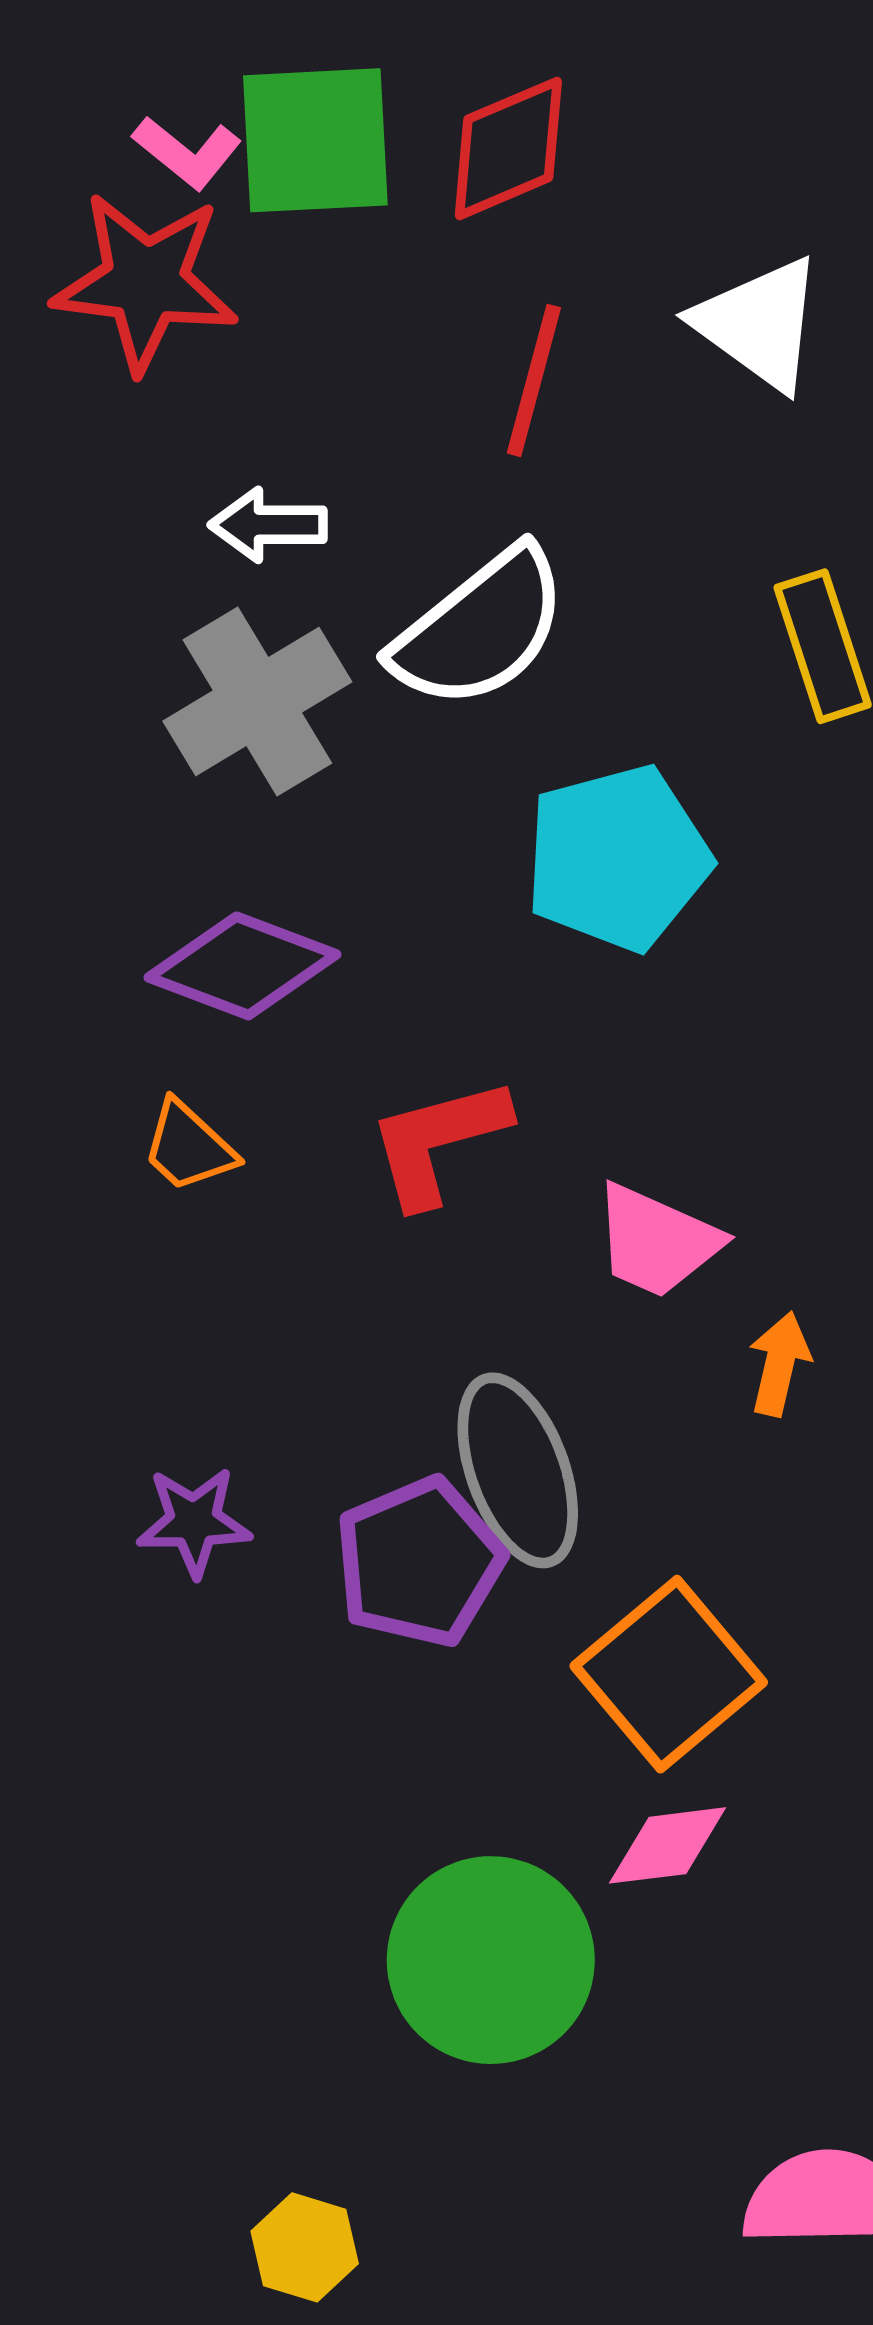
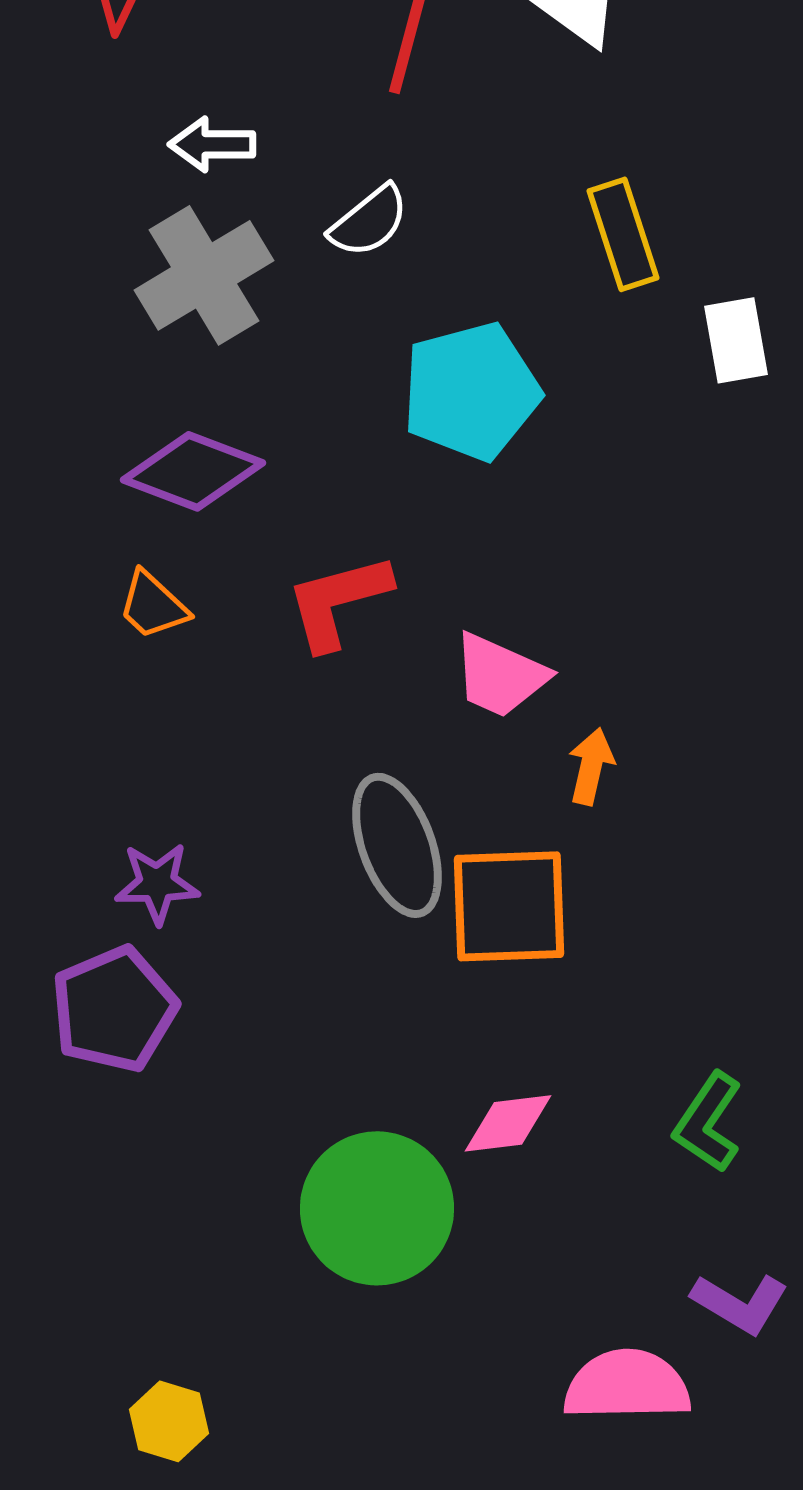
white semicircle: (480, 629) -> (369, 221), size x0.6
purple pentagon: (419, 1562) -> (114, 1009), moved
orange square: (669, 1674) -> (509, 906), moved, turned 38
yellow hexagon: (305, 2247) -> (169, 1421), moved

